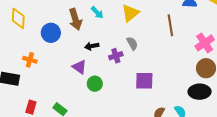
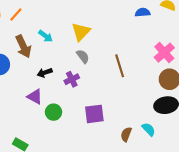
brown line: (170, 25) -> (120, 66), moved
gray semicircle: (132, 43) -> (83, 56), moved
purple square: (144, 81) -> (94, 114), moved

